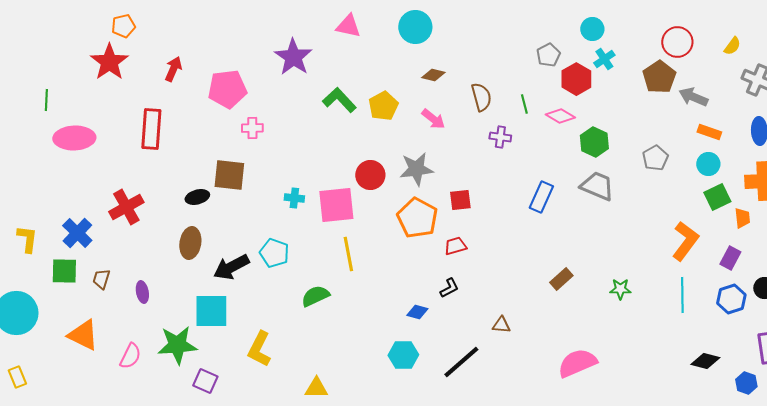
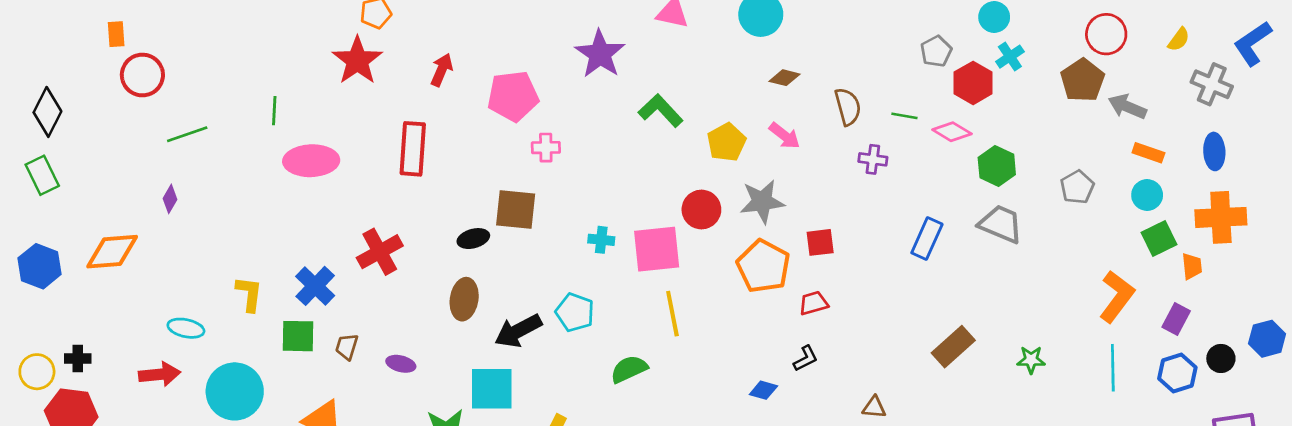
green line: (524, 104) -> (904, 116), turned -66
yellow pentagon: (383, 106) -> (726, 142), moved
brown rectangle: (561, 279) -> (953, 347), size x1.4
purple ellipse: (142, 292) -> (401, 364), turned -65

